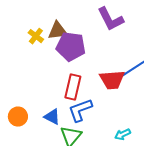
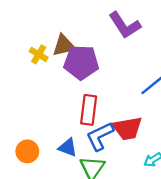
red trapezoid: (112, 80) -> (127, 128), moved

